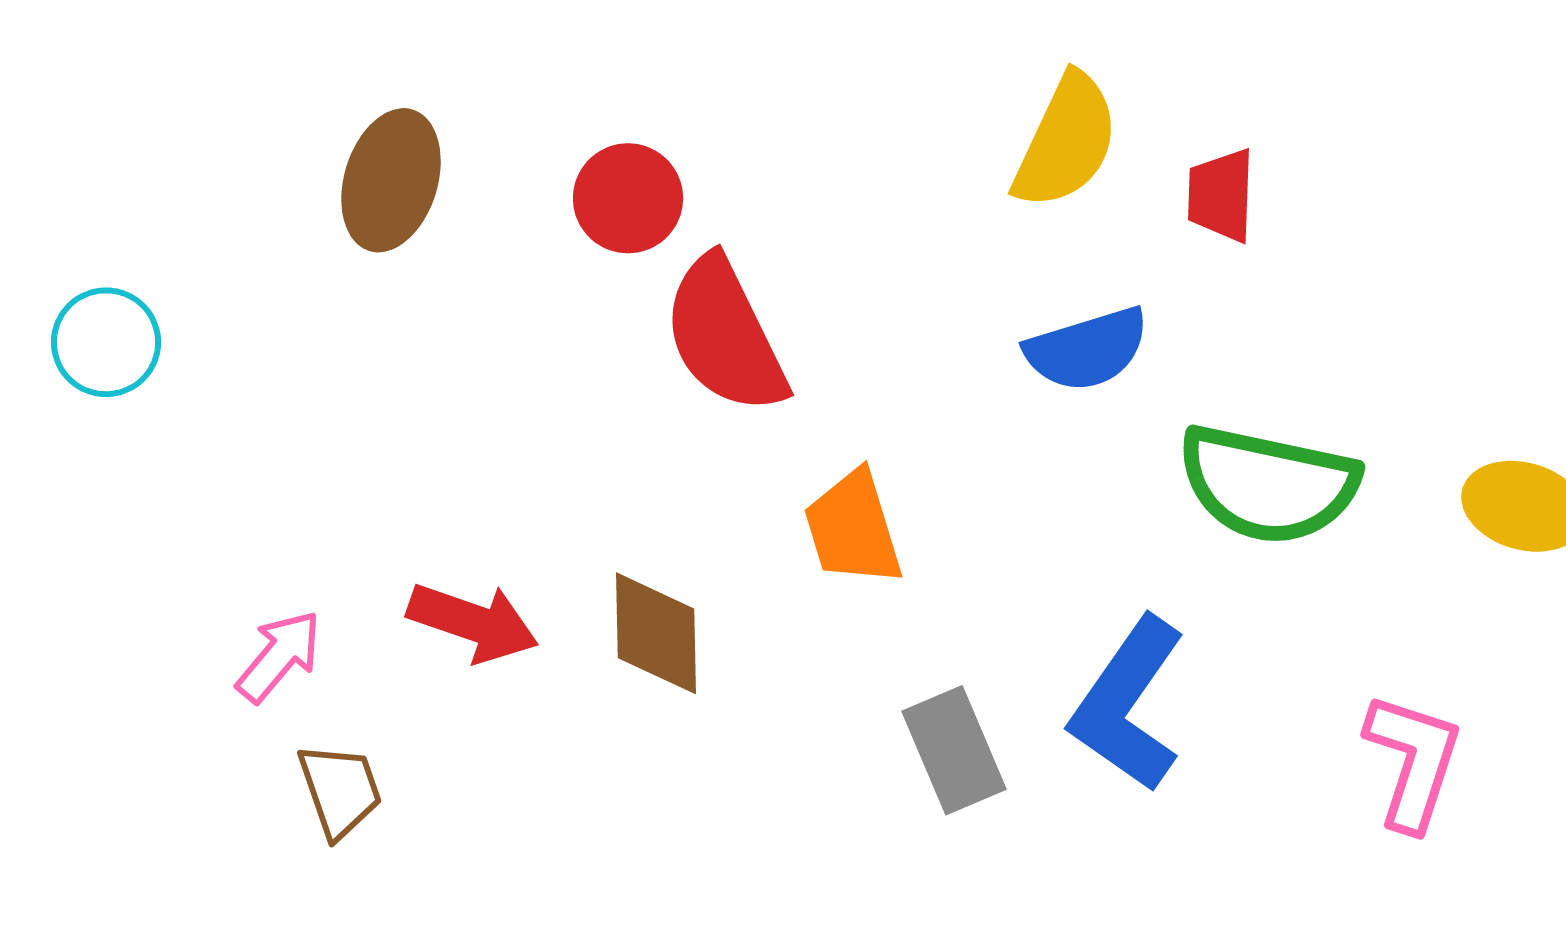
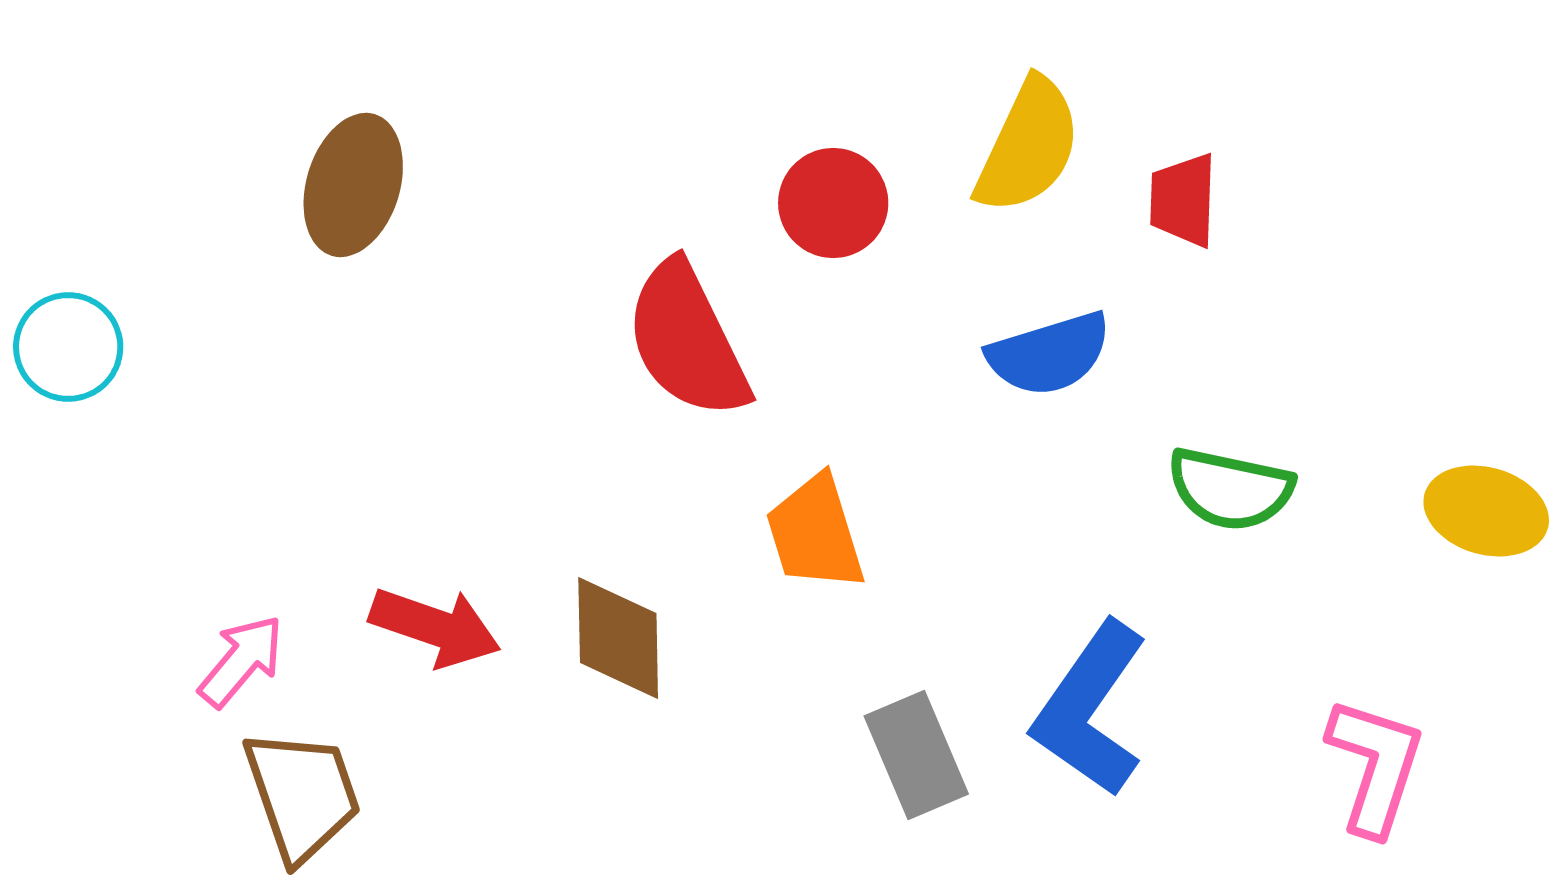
red circle: (628, 198) -> (833, 203), moved
green semicircle: (1268, 484) -> (1230, 489), size x0.7
brown trapezoid: (340, 790) -> (302, 795), size x1.4

